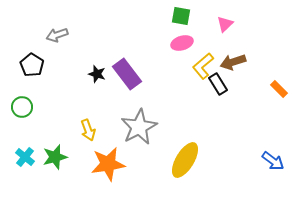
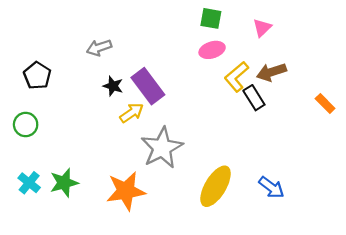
gray arrow: (57, 35) -> (99, 48), moved
yellow arrow: (88, 130) -> (132, 113), moved, turned -105
blue arrow: (273, 161) -> (271, 187), moved

